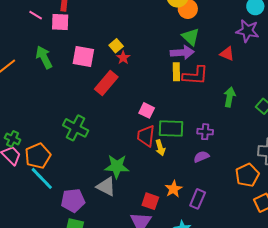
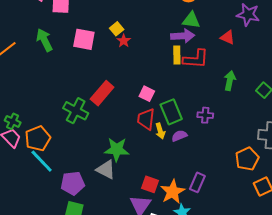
green triangle: (191, 37) -> (191, 20), turned -36
red rectangle: (106, 83) -> (102, 93), moved
green rectangle: (171, 128) -> (171, 112), turned 65
purple semicircle: (201, 157) -> (179, 136), moved
orange star: (174, 189) -> (173, 192), moved, size x1.4

